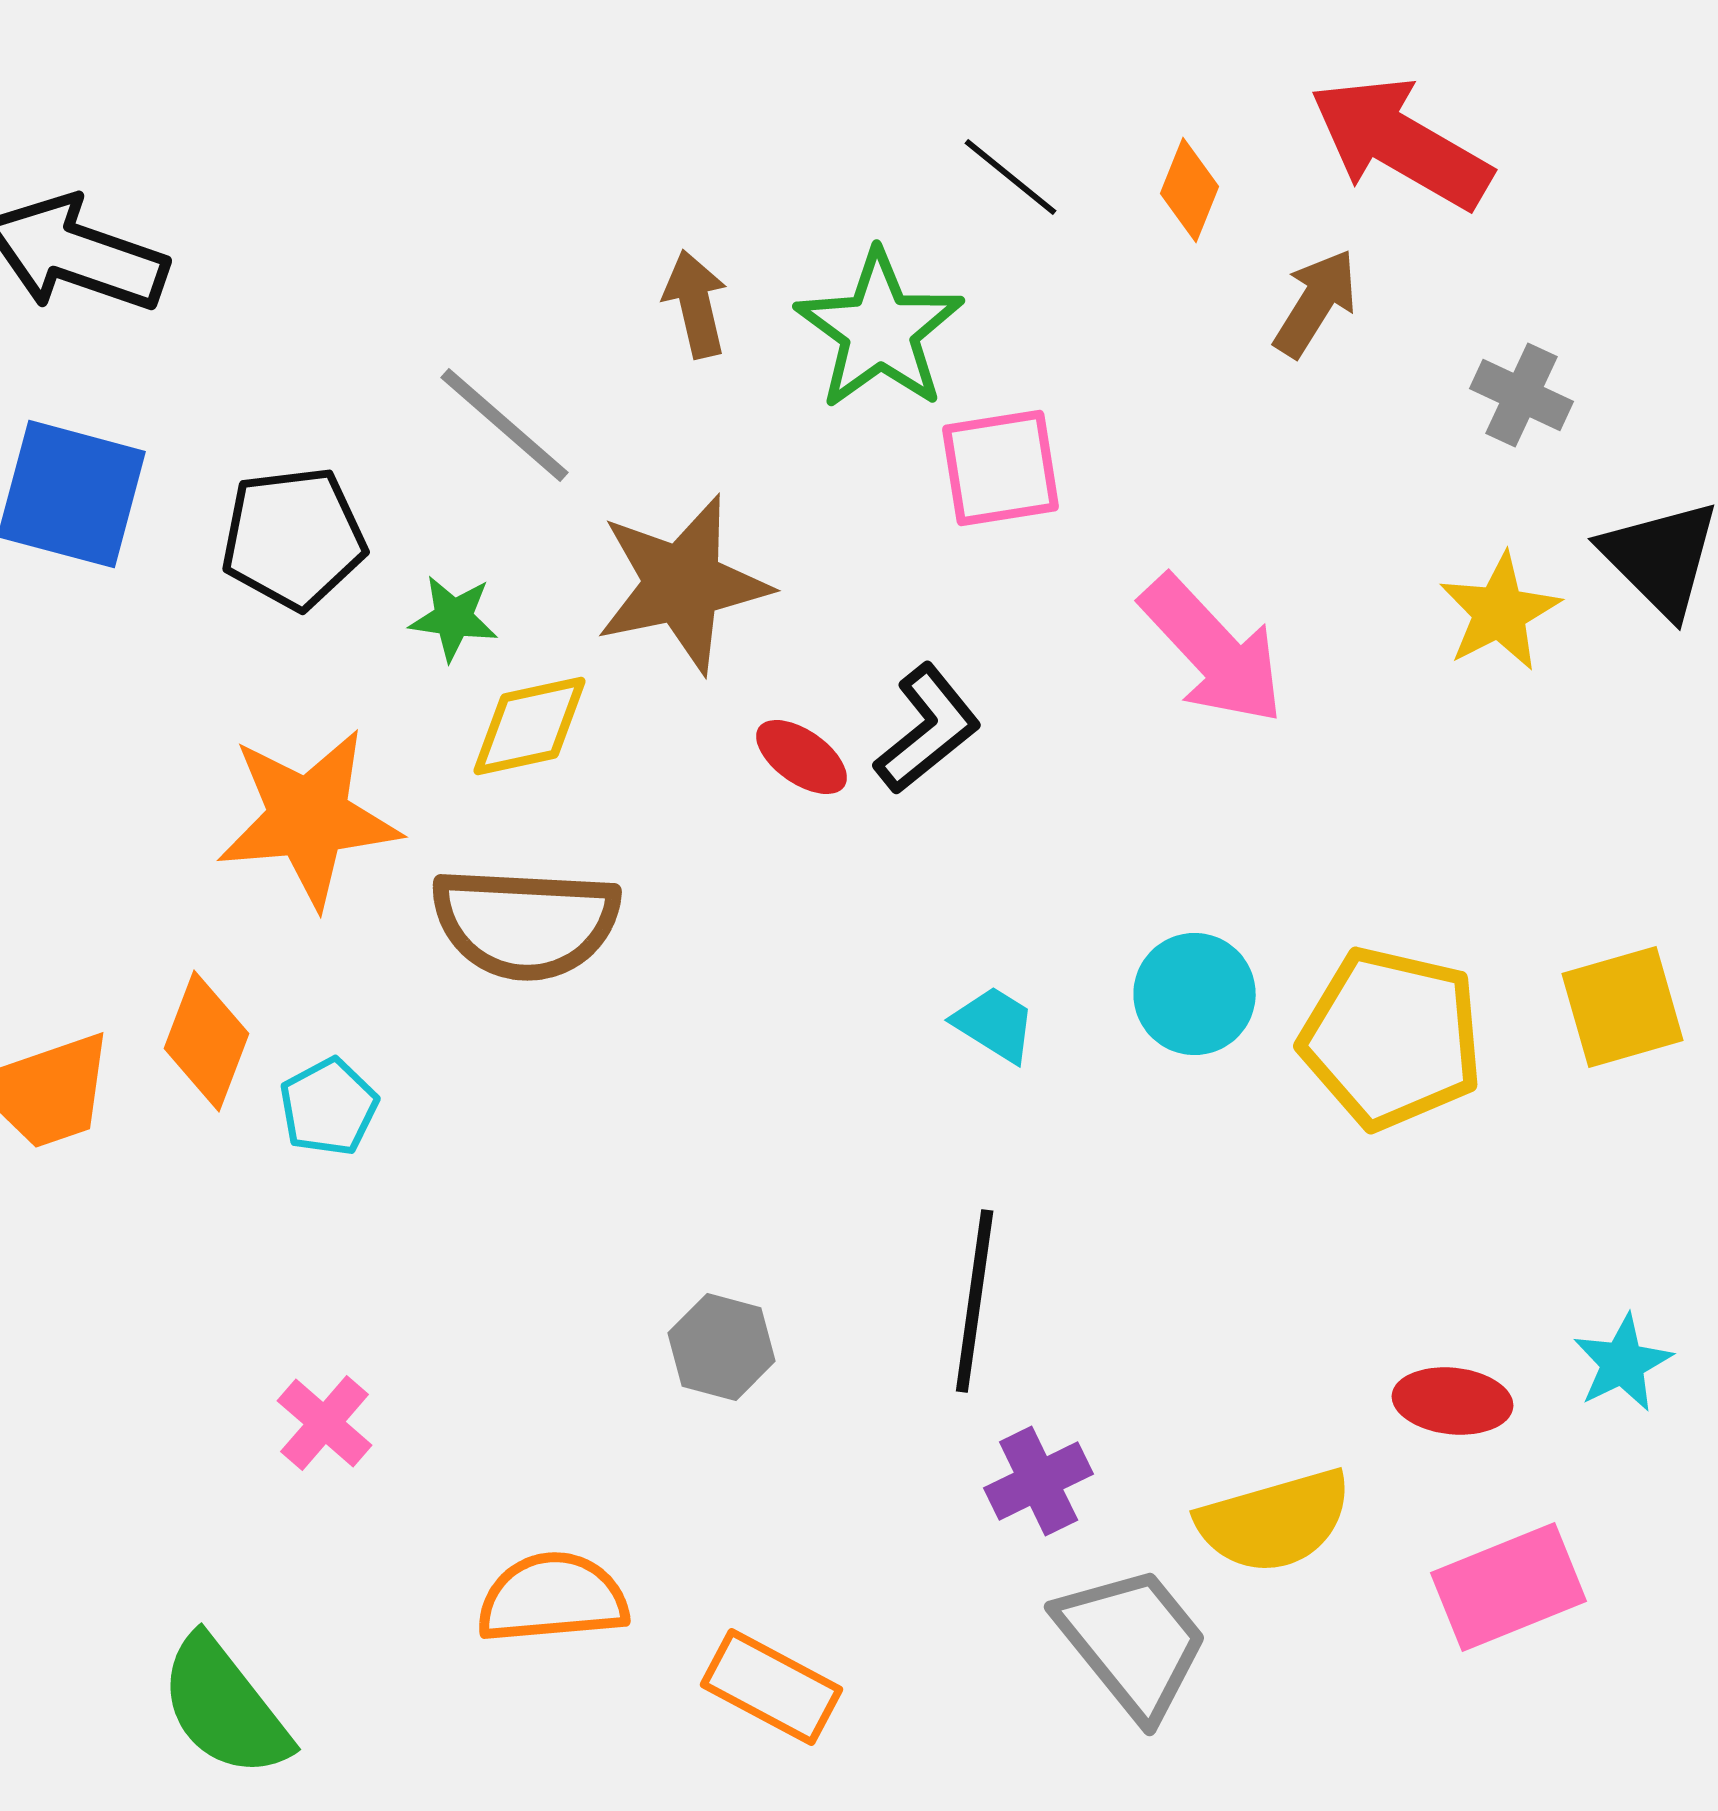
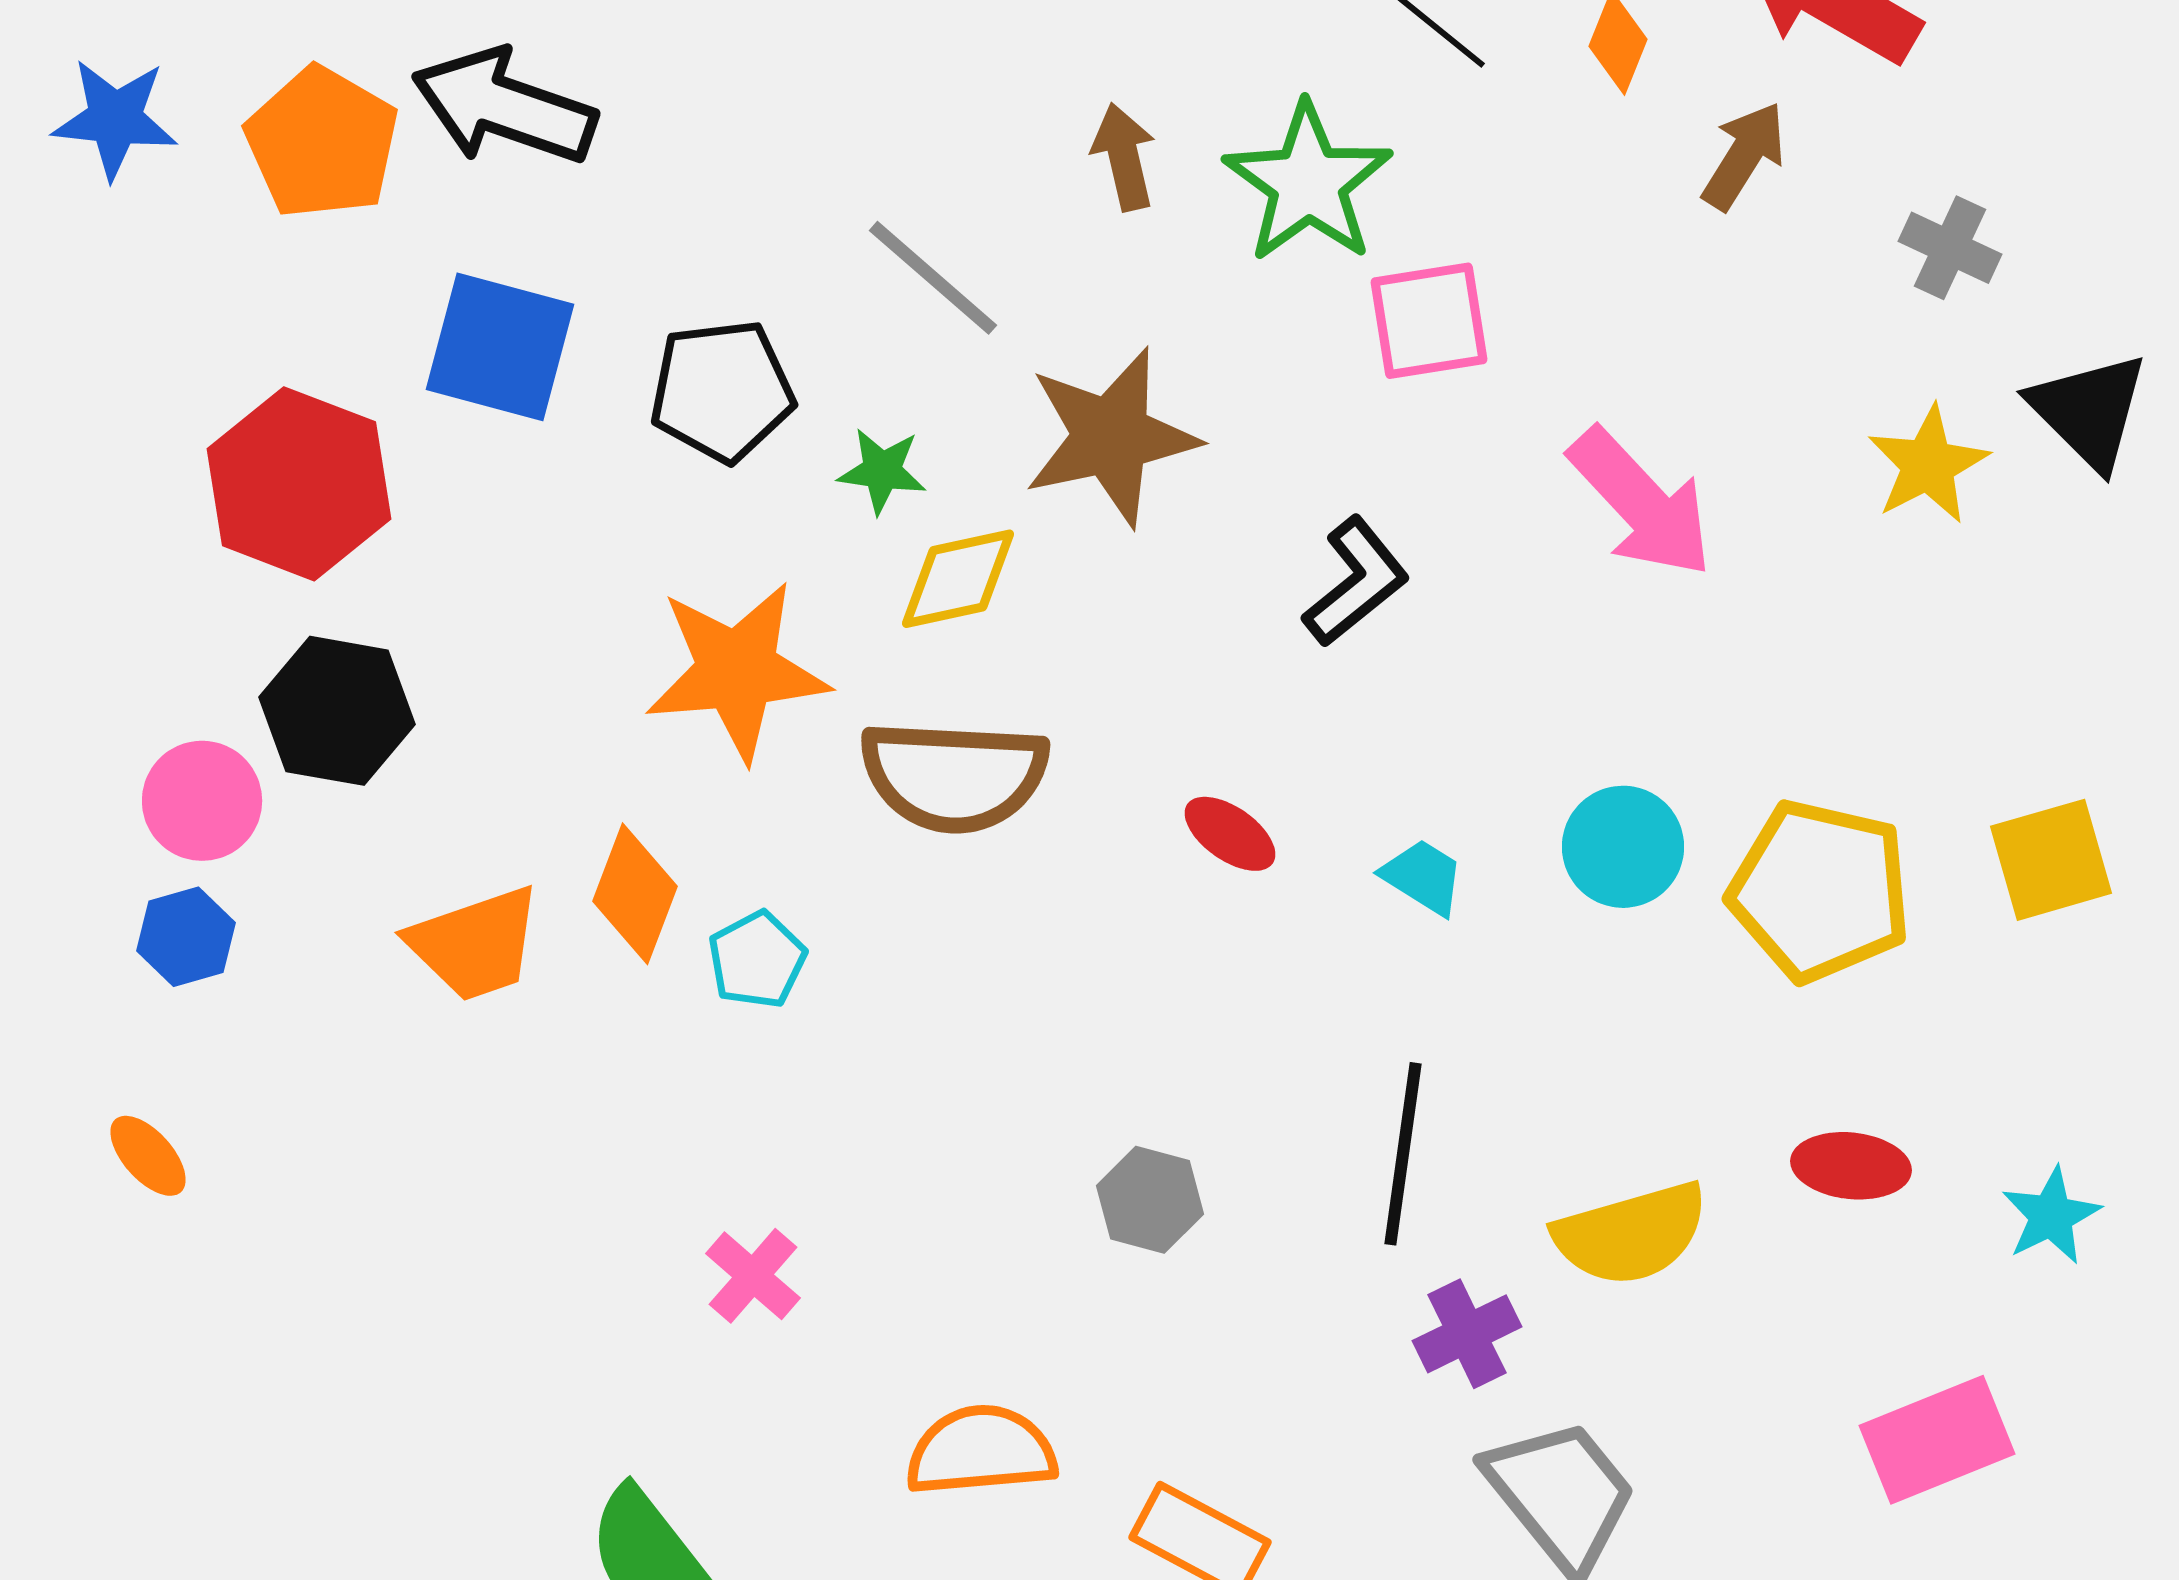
red ellipse: (802, 757) -> (1230, 834), moved
red ellipse: (1453, 1401) -> (1851, 1166), moved
yellow semicircle: (1275, 1521) -> (1631, 1234), moved

